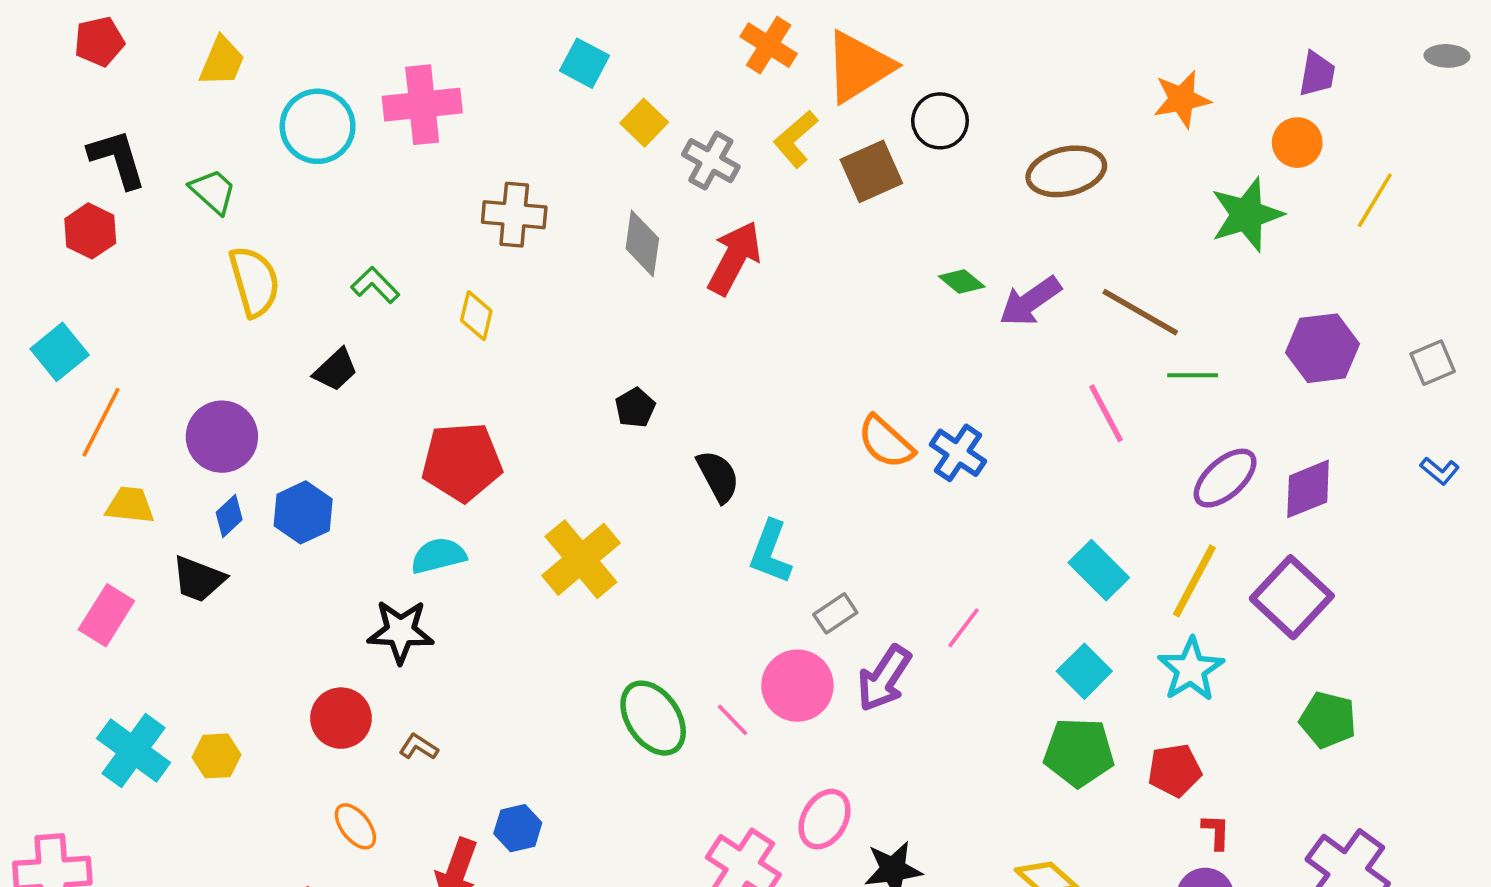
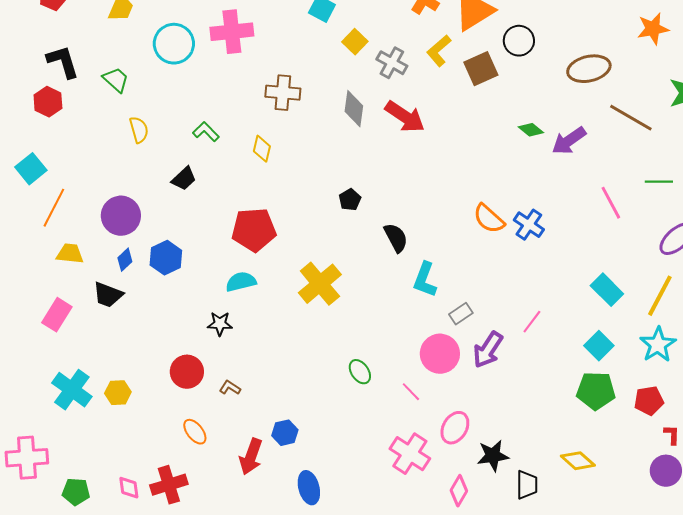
red arrow: (734, 258) -> (405, 117), turned 96
yellow semicircle: (254, 281) -> (139, 130), size x0.7
brown line: (1140, 312) -> (631, 118), moved
black star: (401, 631) -> (220, 324), size x0.7
green ellipse: (653, 718) -> (360, 372), size x0.6
pink line: (733, 720) -> (411, 392), moved

